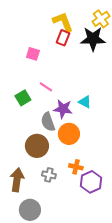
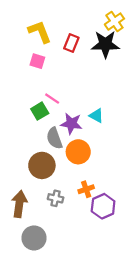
yellow L-shape: (63, 22) -> (40, 32), moved
green square: (23, 98) -> (40, 111), moved
orange cross: (76, 167) -> (86, 189), turned -32

